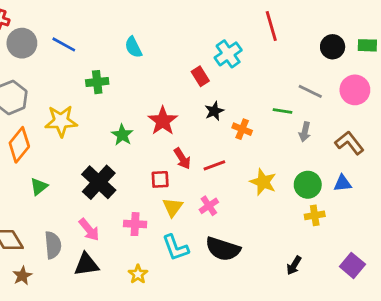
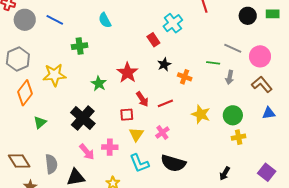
pink circle: (355, 90) -> (260, 56), moved
blue triangle: (343, 183) -> (269, 113), moved
pink arrow: (89, 230) -> (87, 152), moved

